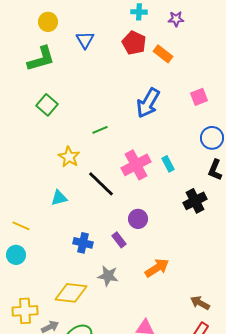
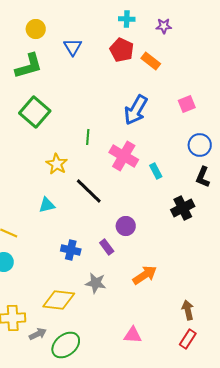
green square: (47, 105) -> (35, 112), size x1.4
green line: (100, 130) -> (88, 137), turned -63
pink cross: (136, 165) -> (124, 156), moved, turned -32
brown arrow: (200, 303) -> (188, 310), turned 48

